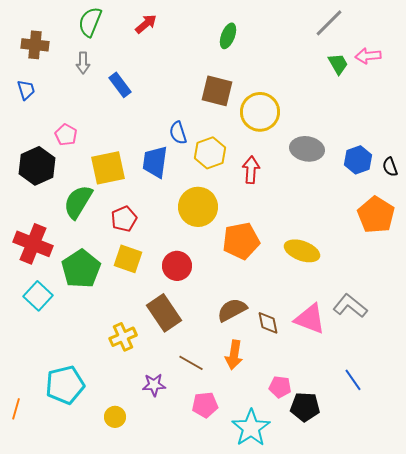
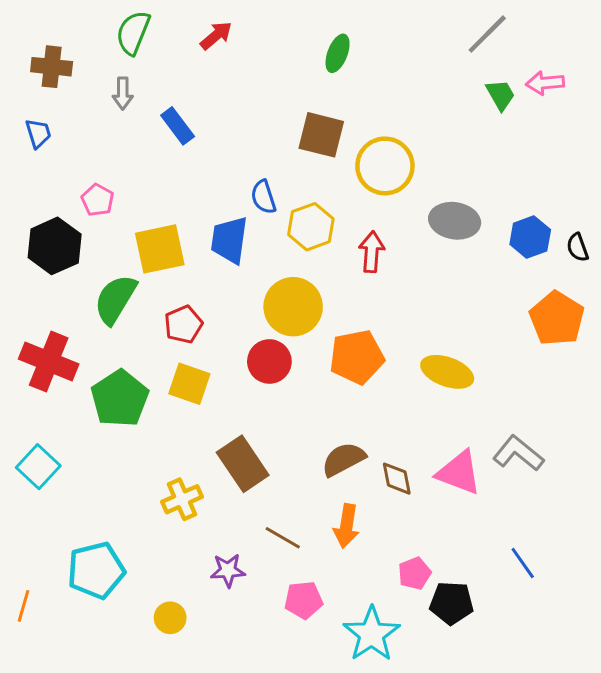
red circle: (177, 266) -> (269, 361), moved
cyan square: (38, 296) -> (38, 467), moved
pink pentagon: (280, 387) -> (415, 573), turned -30

